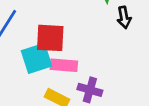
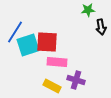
cyan square: (37, 58) -> (28, 45), moved

